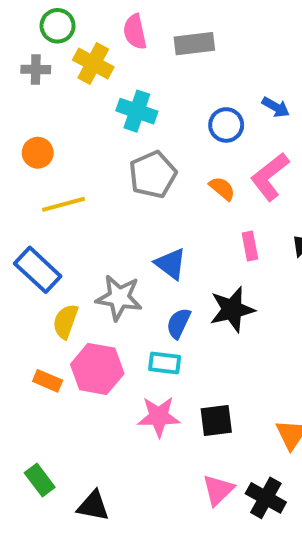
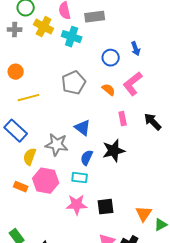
blue arrow: (276, 107) -> (136, 49), turned 40
cyan cross: (137, 111) -> (72, 37), moved

